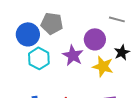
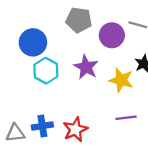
gray pentagon: (52, 23) -> (79, 20), moved
purple circle: (95, 39) -> (112, 35), moved

